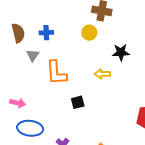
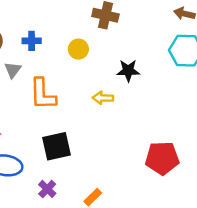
yellow circle: (89, 33) -> (78, 49), moved
black square: (78, 102) -> (57, 146), moved, size x1.6

